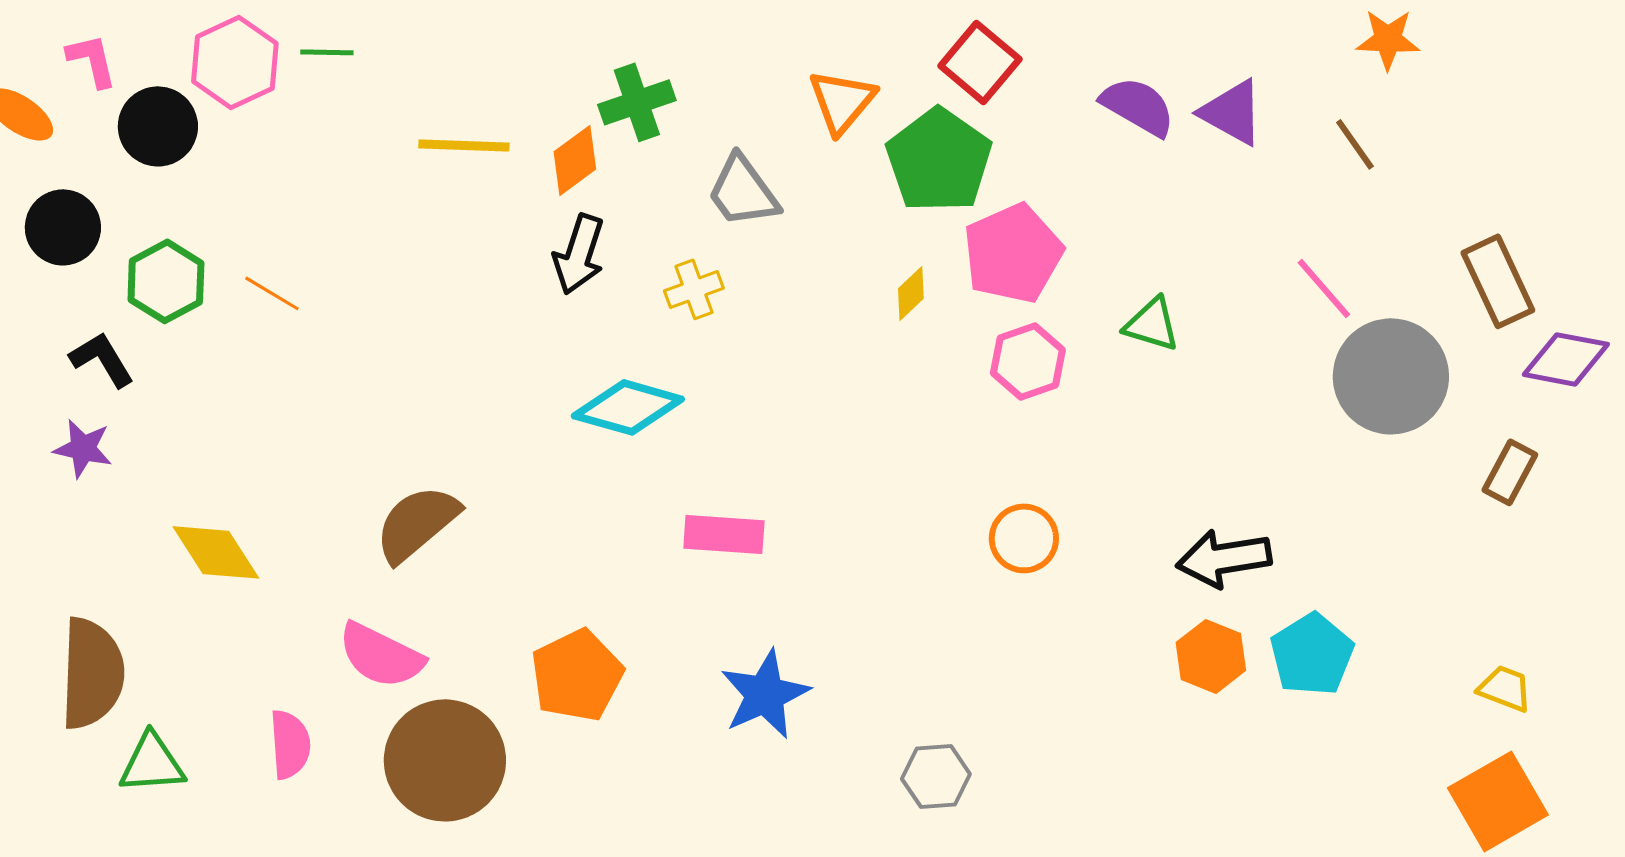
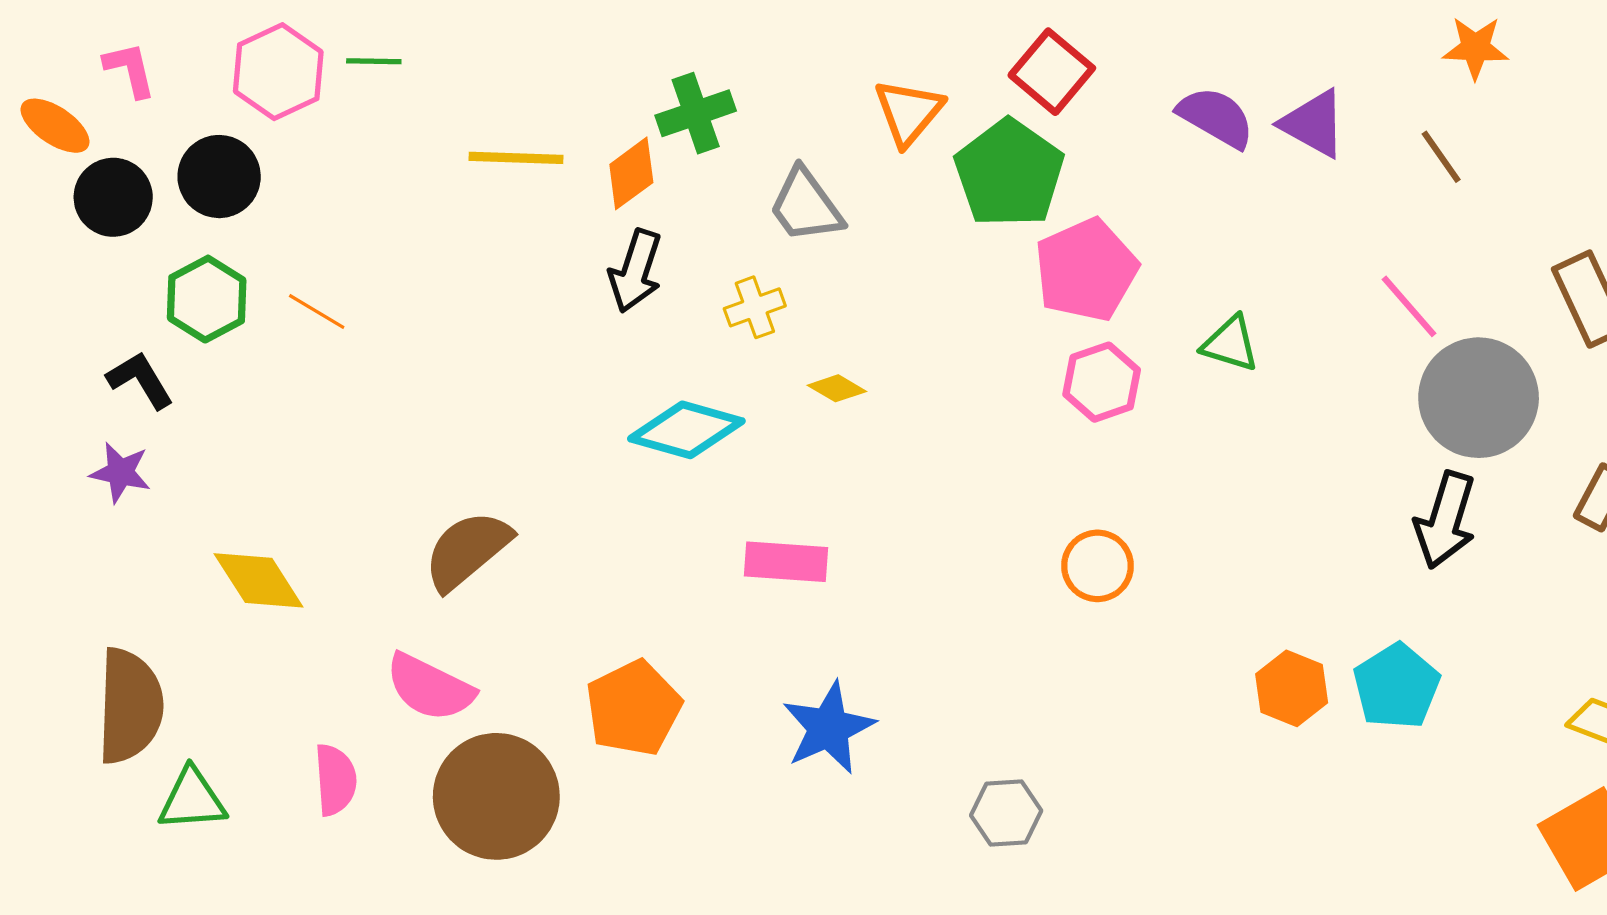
black circle: (158, 126) -> (219, 177), moved
black circle: (63, 227) -> (113, 197), moved
yellow diamond: (911, 293) -> (837, 388), moved, turned 74
black arrow: (1224, 558) -> (1445, 520), moved, turned -64

